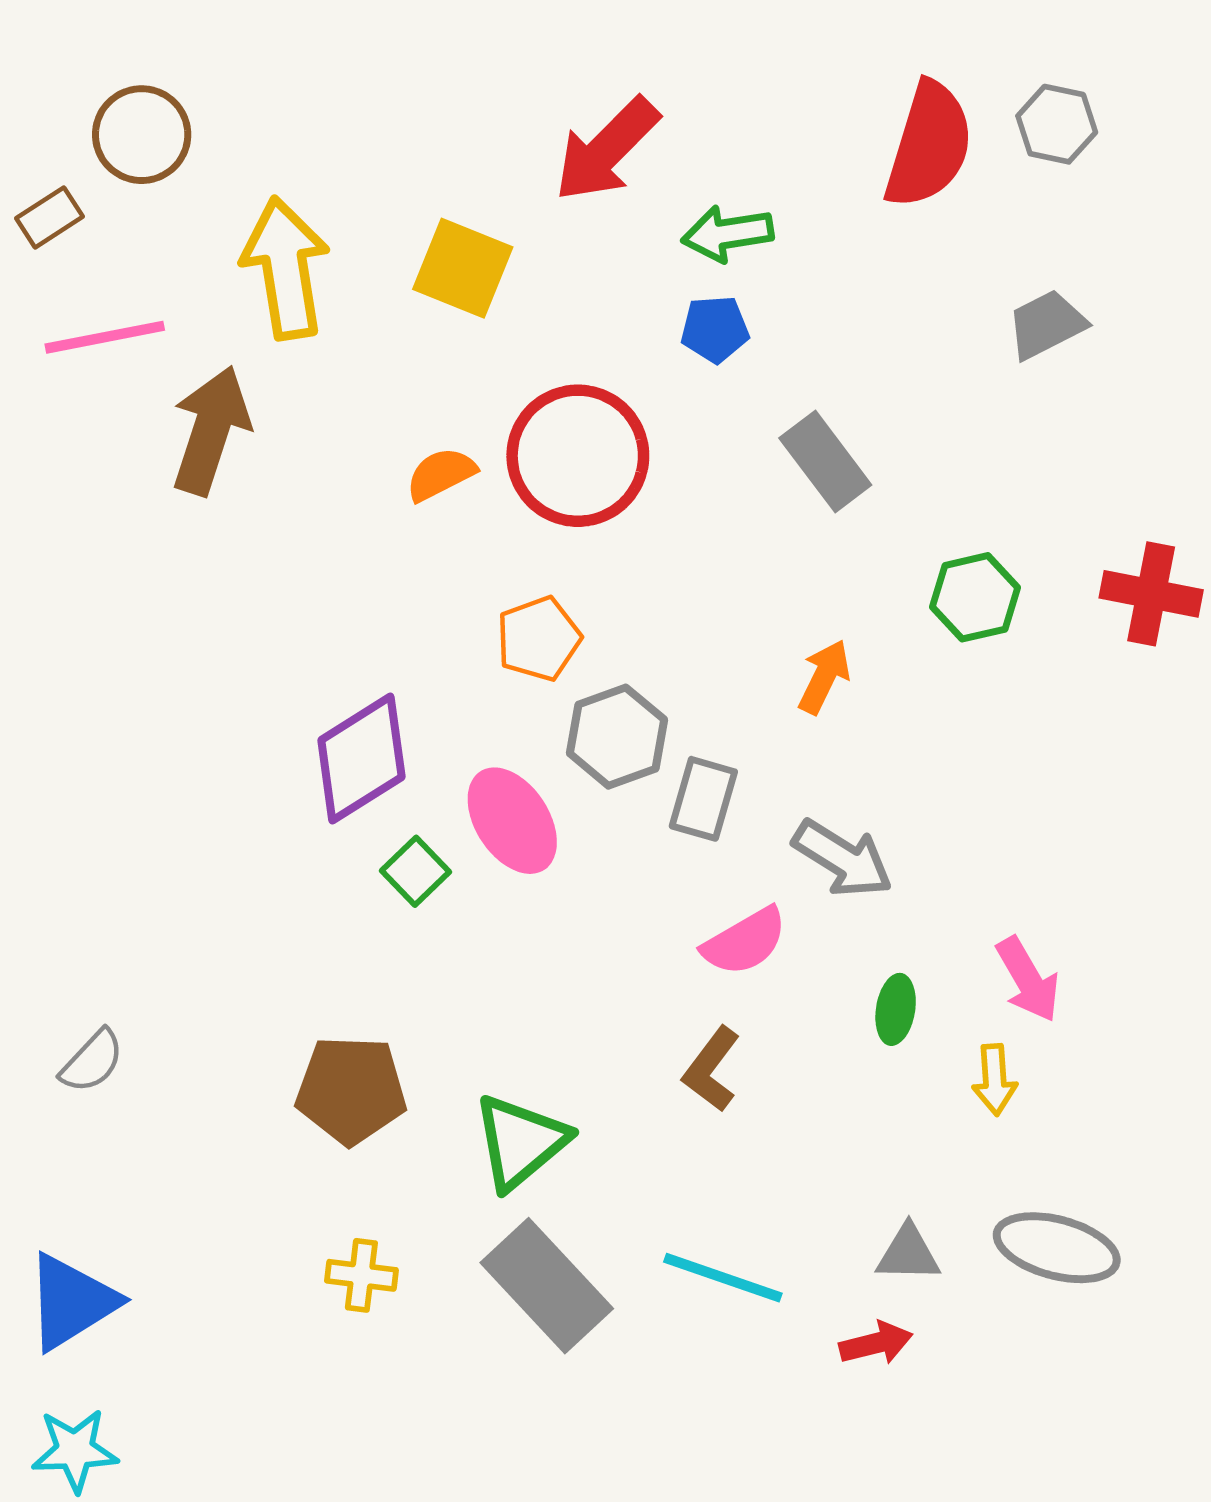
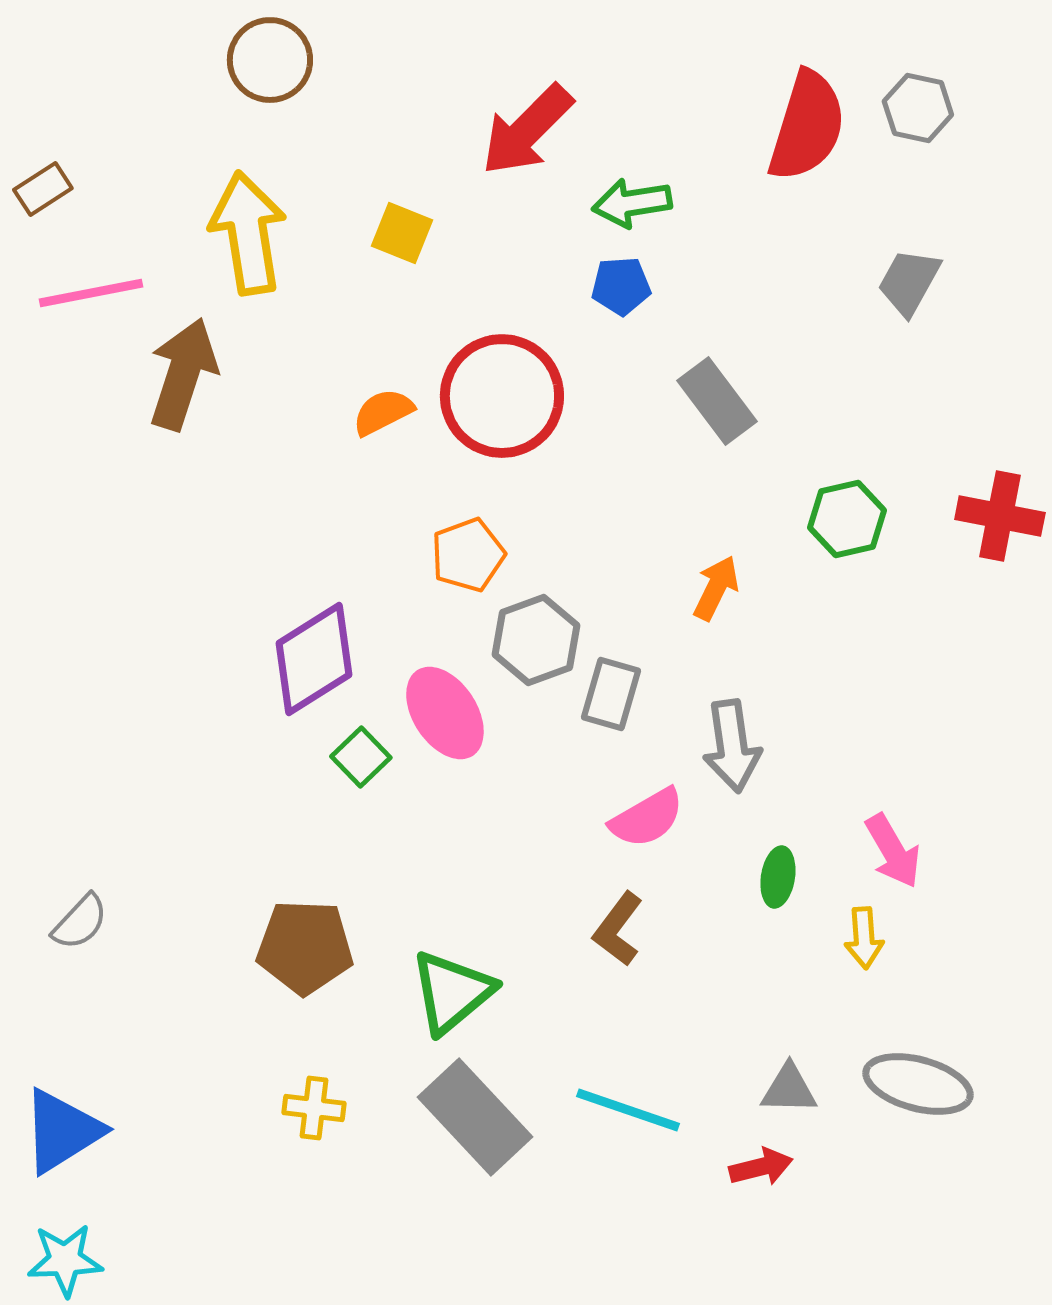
brown circle: (142, 135) -> (270, 60), moved
yellow square: (463, 268) -> (402, 233), size x0.7
gray trapezoid: (1046, 325) -> (909, 282), turned -34
gray arrow: (843, 859) -> (732, 746), turned 50

